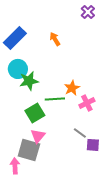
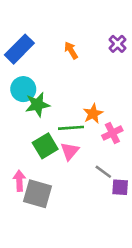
purple cross: (88, 12) -> (118, 44), moved
pink triangle: (38, 136) -> (70, 151), moved
pink arrow: (15, 166) -> (19, 181), moved

